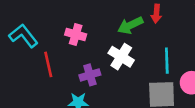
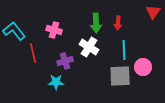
red arrow: (156, 14) -> (118, 23), moved
green arrow: (130, 25) -> (96, 23), turned -66

